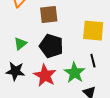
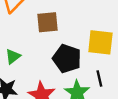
black pentagon: (51, 46) -> (67, 59), moved

